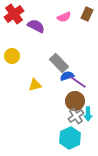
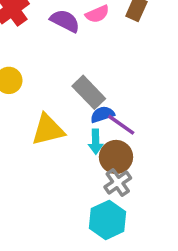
purple semicircle: (36, 26) -> (65, 21), moved
yellow triangle: (35, 85) -> (48, 130), size x1.5
cyan arrow: (88, 114) -> (96, 142), moved

